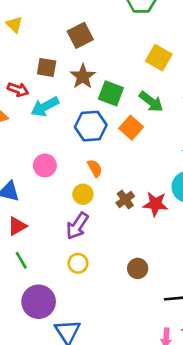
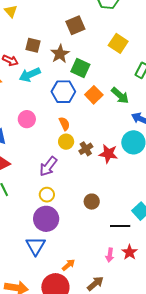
brown square: (80, 35) -> (75, 25), moved
green arrow: (151, 102) -> (120, 95), moved
yellow circle: (83, 194) -> (66, 142), moved
purple circle: (39, 302) -> (46, 219), moved

